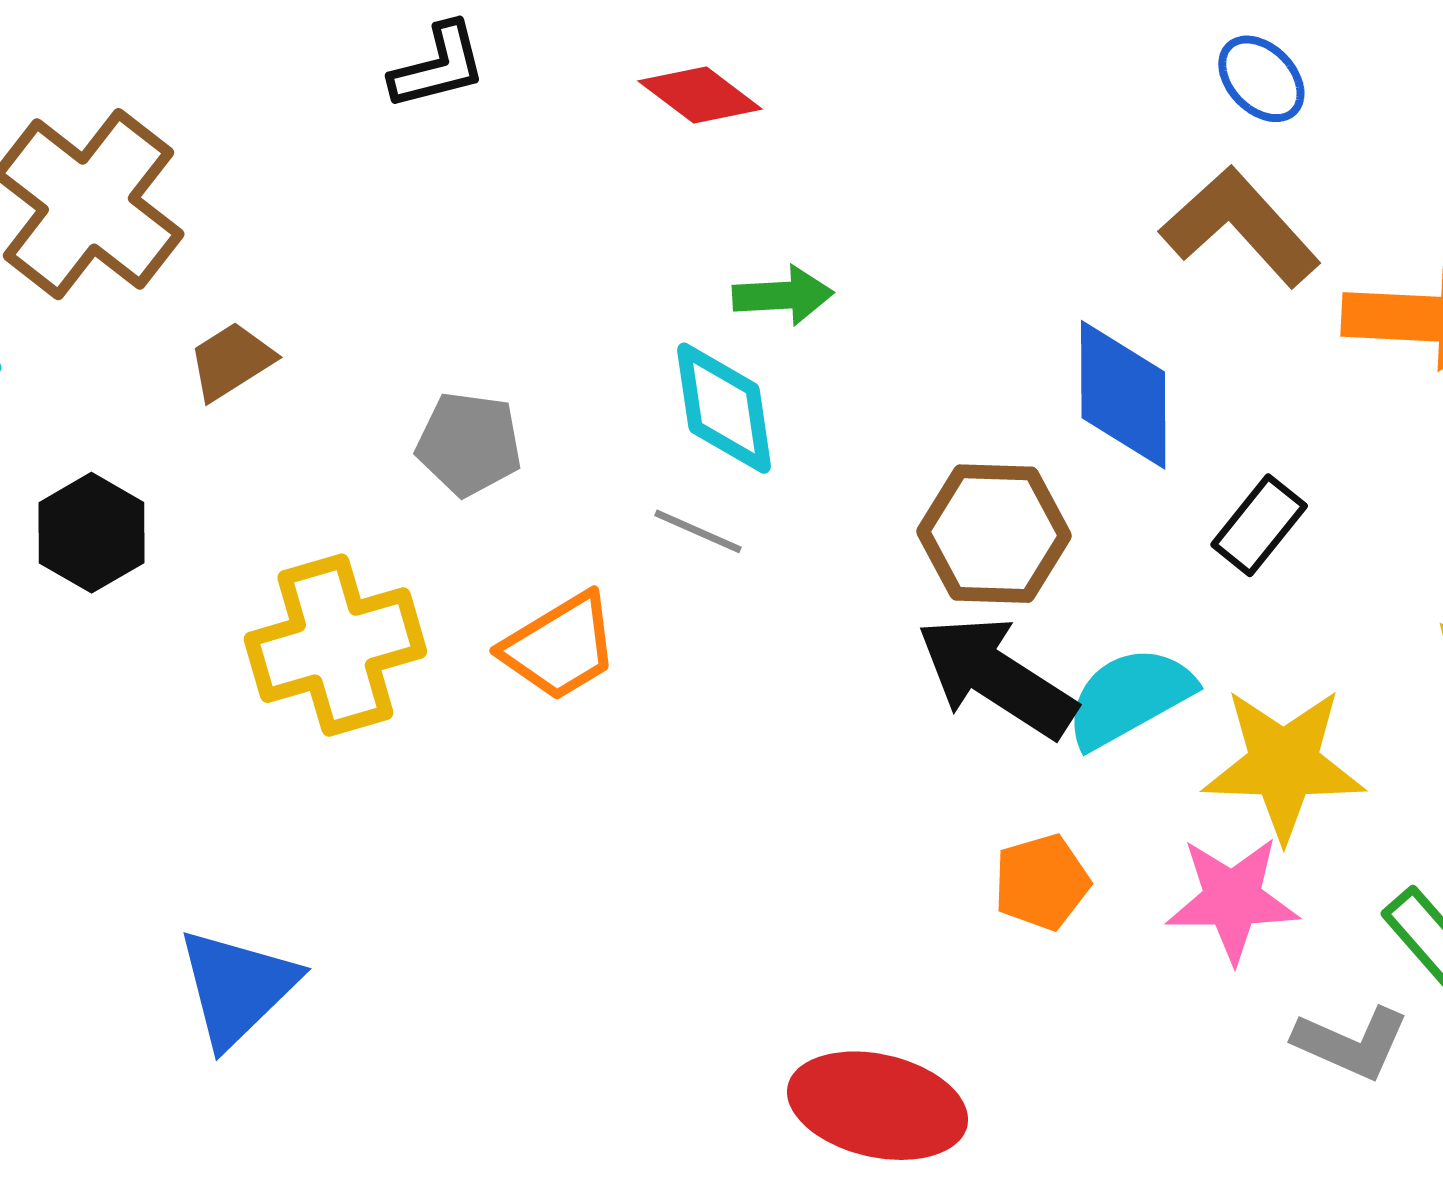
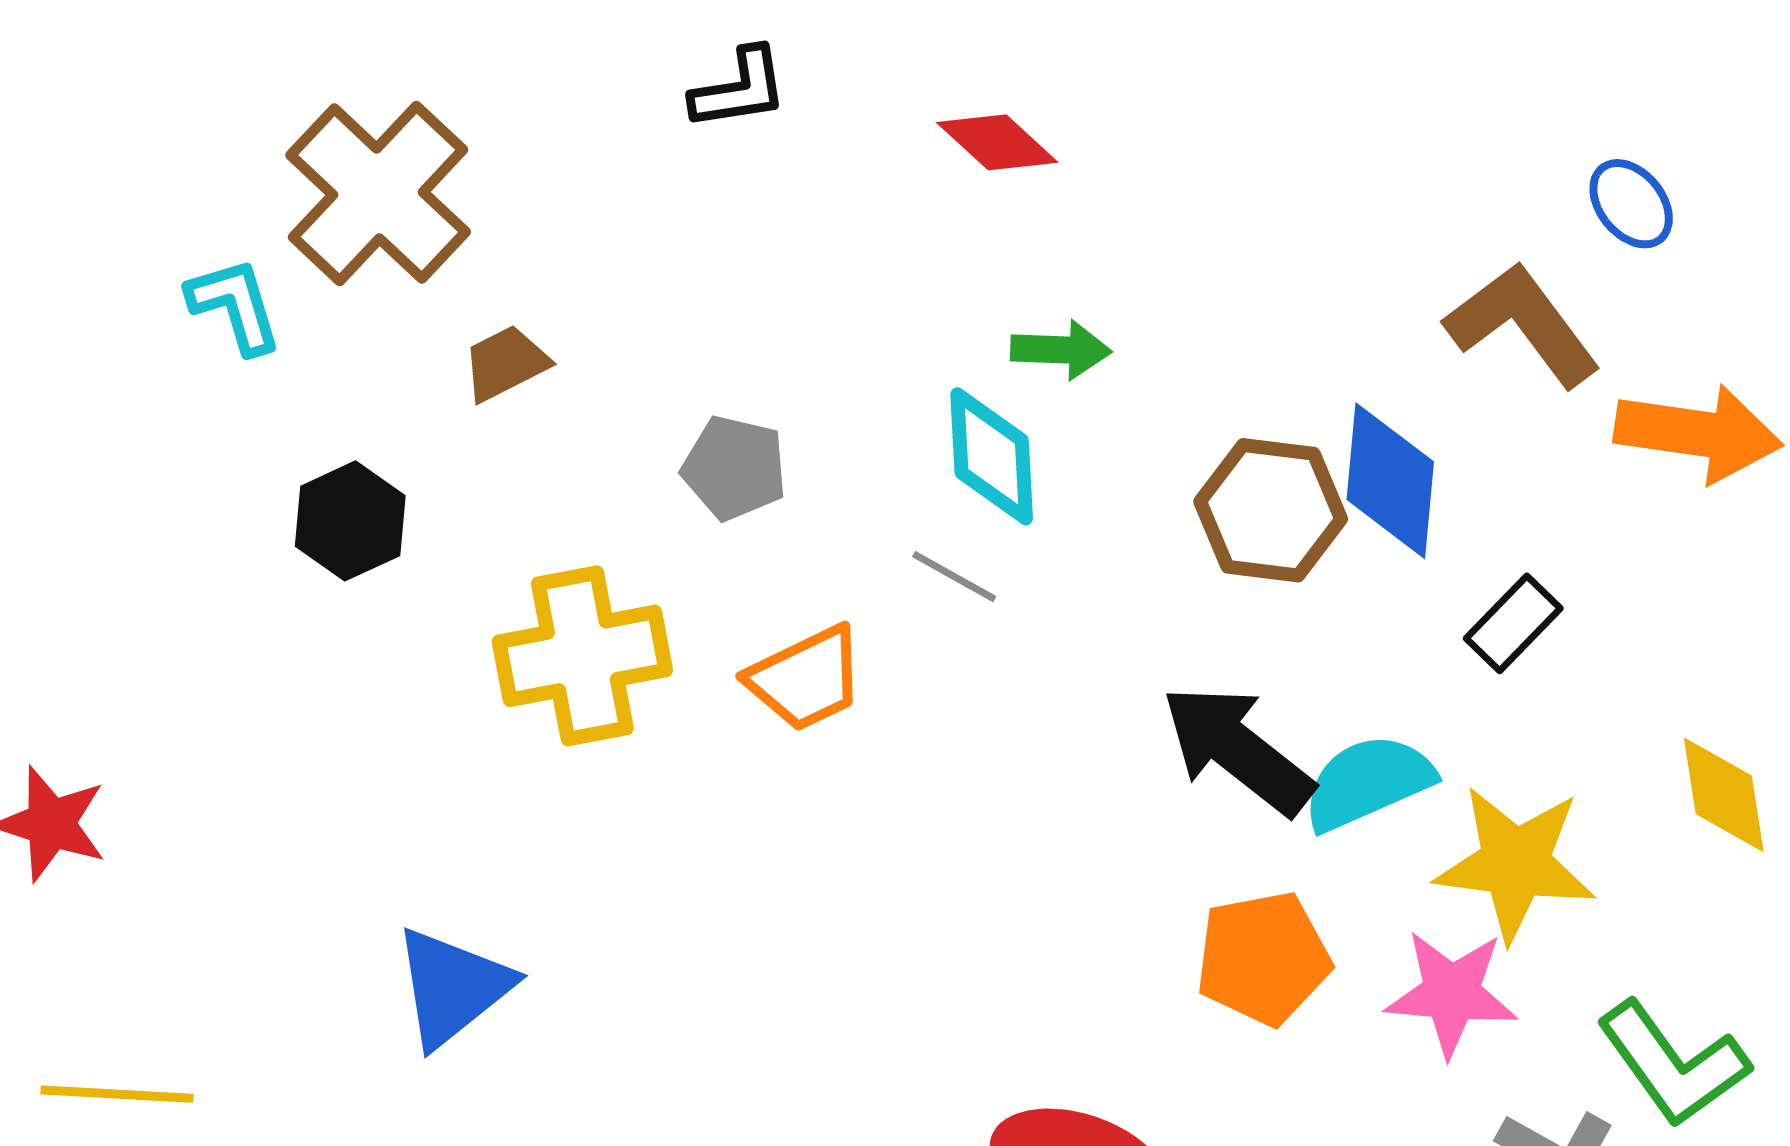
blue ellipse: (1261, 79) -> (1631, 204), moved
brown hexagon: (994, 534) -> (1271, 510), moved
orange pentagon: (1042, 882) -> (1263, 958), size x1.4

